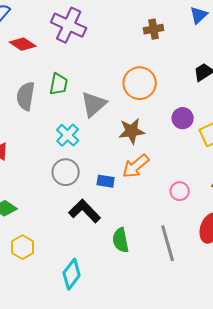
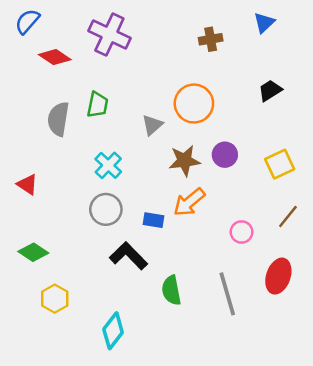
gray triangle: (94, 104) -> (152, 125), moved, size x0.7
purple circle: (183, 118) -> (225, 155), moved

